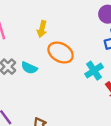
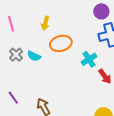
orange ellipse: (61, 53) -> (61, 43), turned -45

